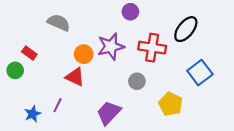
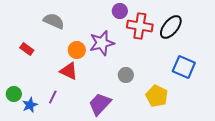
red cross: (152, 48) -> (140, 26), moved
green circle: (15, 70) -> (14, 94), moved
blue square: (200, 73) -> (184, 67), turned -30

